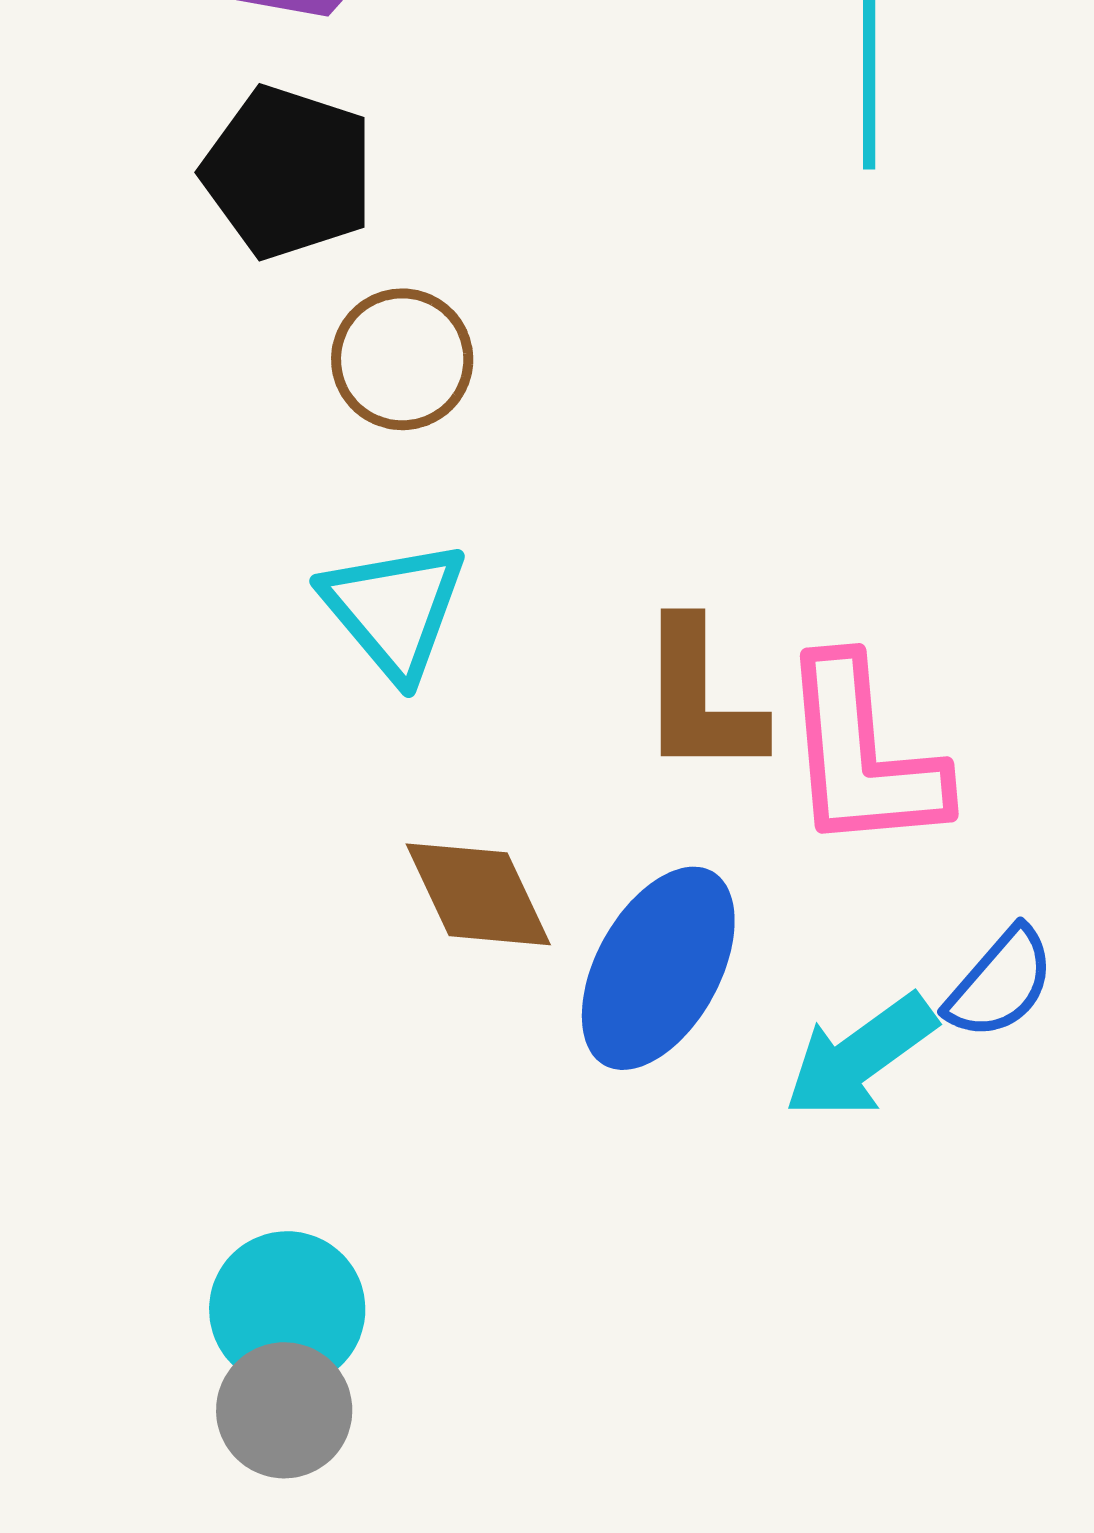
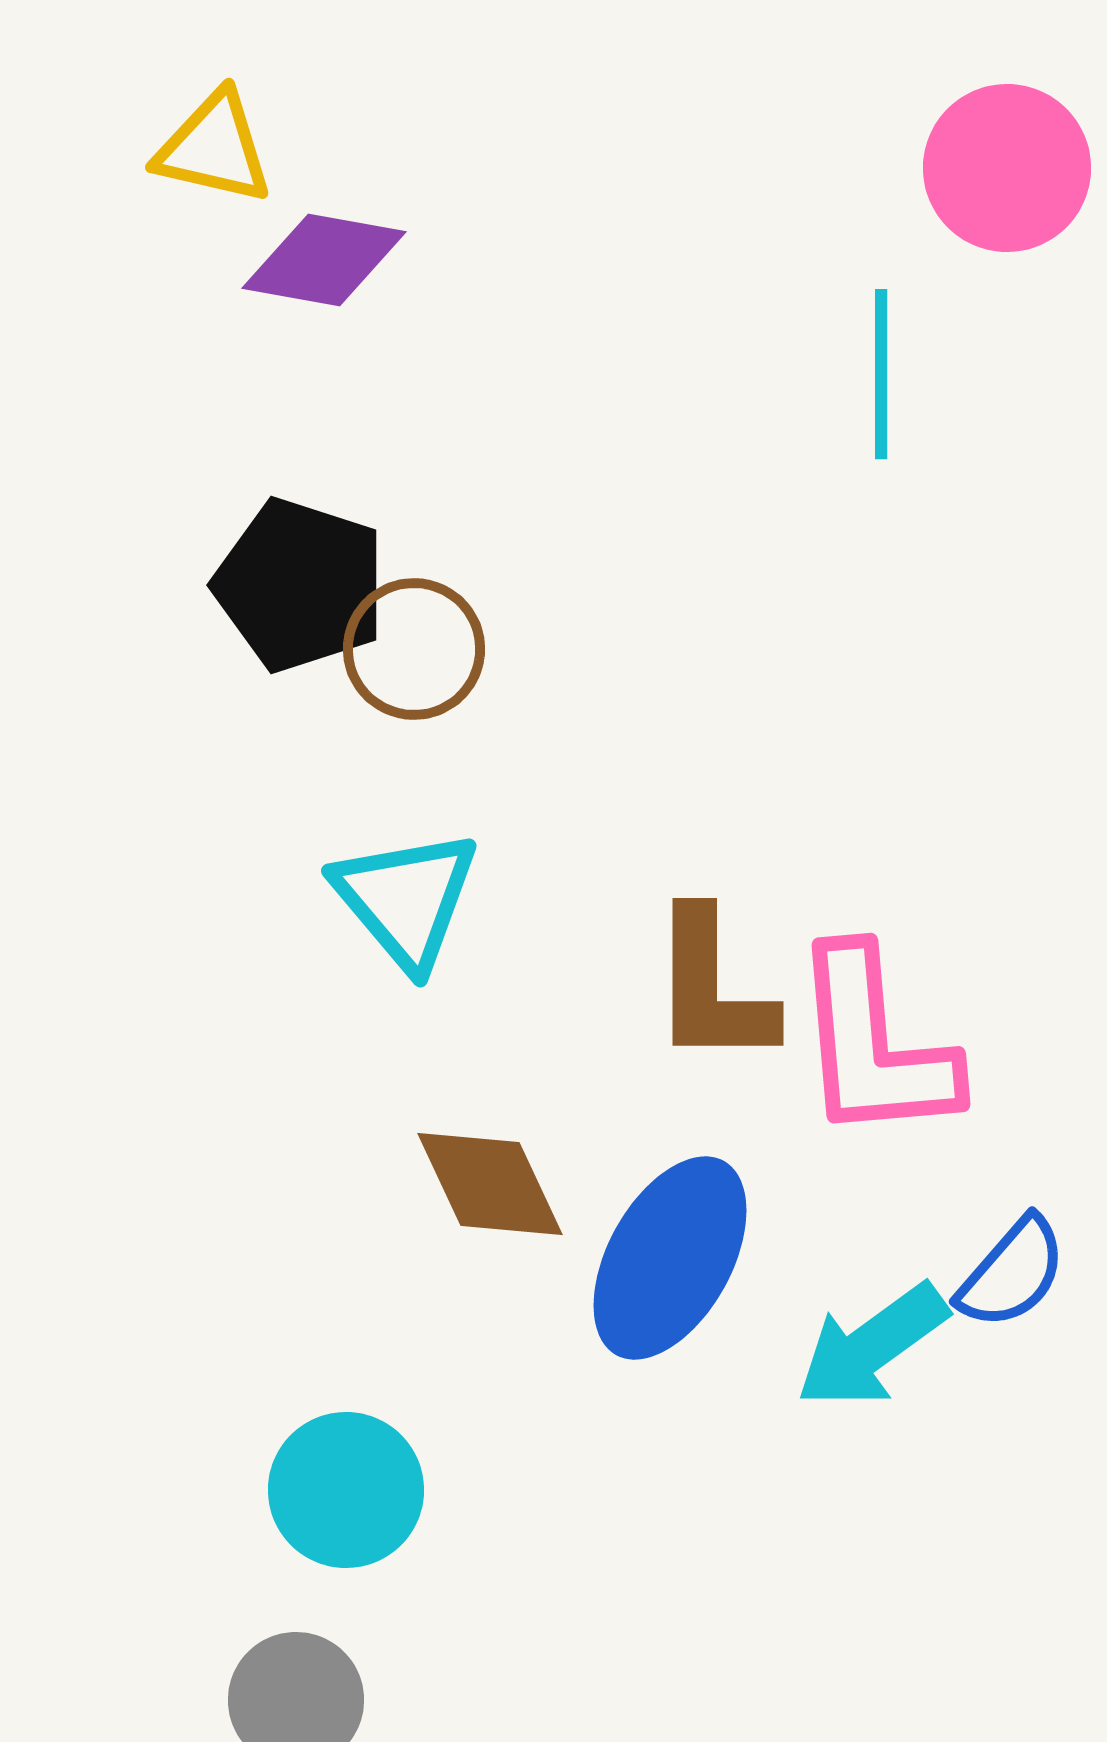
black pentagon: (288, 172) -> (300, 585), moved
cyan circle: (287, 1309) -> (346, 1490), moved

